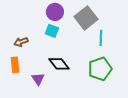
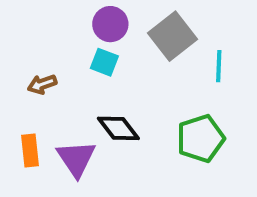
cyan line: (101, 38) -> (219, 66), moved
orange rectangle: (15, 65) -> (30, 150), moved
purple triangle: (38, 79) -> (76, 159), size x1.5

